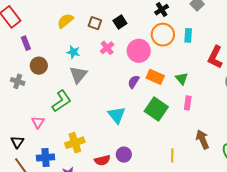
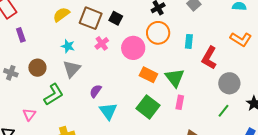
black square: (120, 22) -> (116, 18), turned -32
brown square: (95, 23) -> (91, 18), size x1.6
cyan rectangle: (188, 35) -> (189, 41), moved
brown circle: (39, 66) -> (37, 68), moved
green triangle: (182, 79) -> (175, 78), size x1.5
purple semicircle: (134, 82) -> (96, 91), moved

